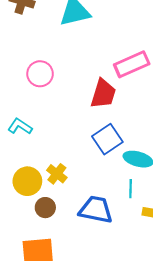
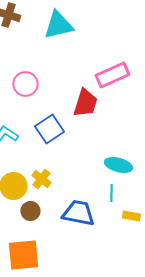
blue square: (107, 139) -> (49, 129), moved

